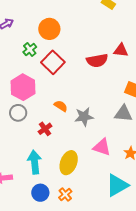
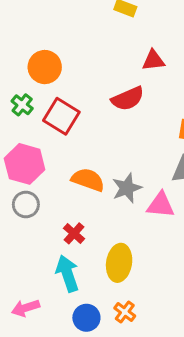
red triangle: (121, 50) -> (153, 60), moved
orange semicircle: (61, 106) -> (88, 180), size x1.5
red cross: (45, 129) -> (74, 233), moved
pink triangle: (102, 147) -> (161, 205), moved

